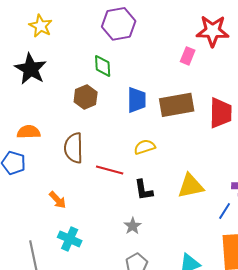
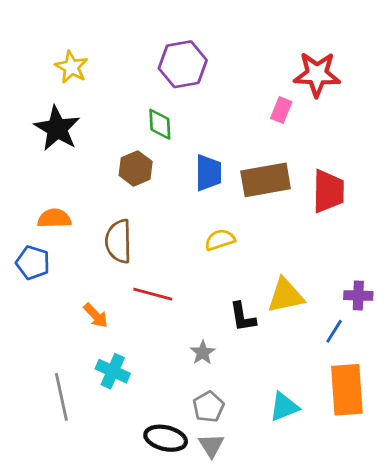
red line: (110, 170) -> (153, 294), moved
black L-shape: (144, 190) -> (243, 317), moved

